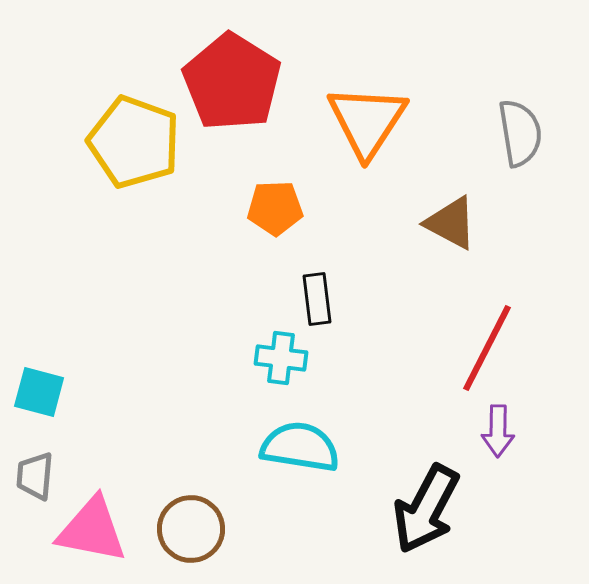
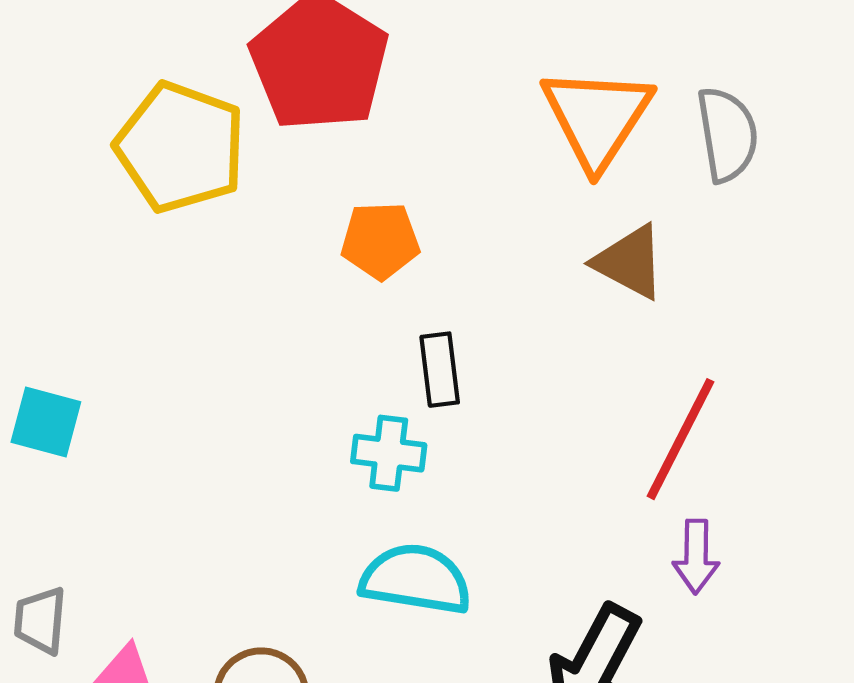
orange triangle: (367, 121) -> (597, 117), moved
cyan square: (39, 392) -> (46, 422), moved

